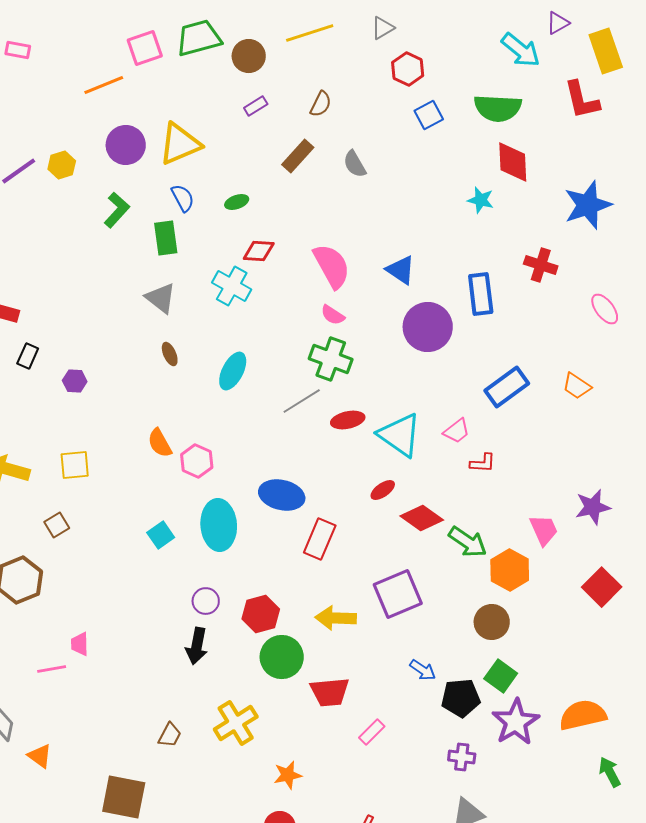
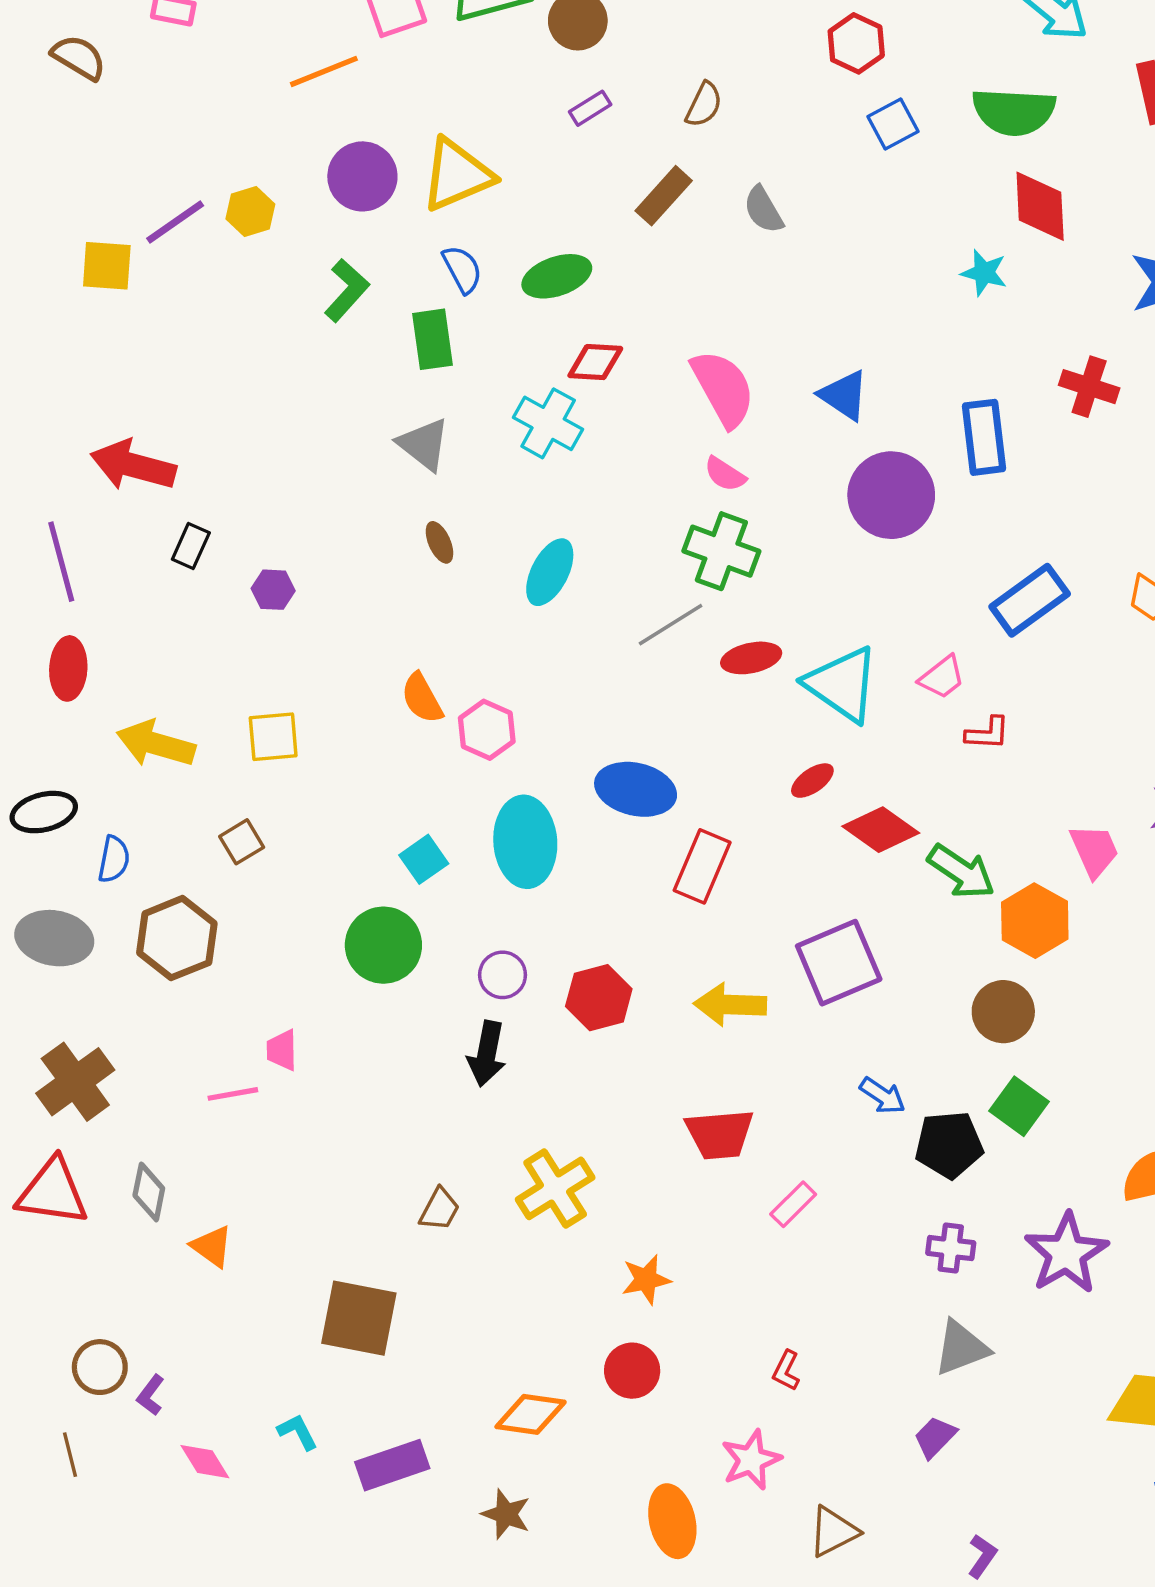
green ellipse: (237, 202) -> (557, 276), size x1.6
green circle: (282, 657) -> (383, 945), moved
purple star: (516, 722) -> (1066, 1253), moved

